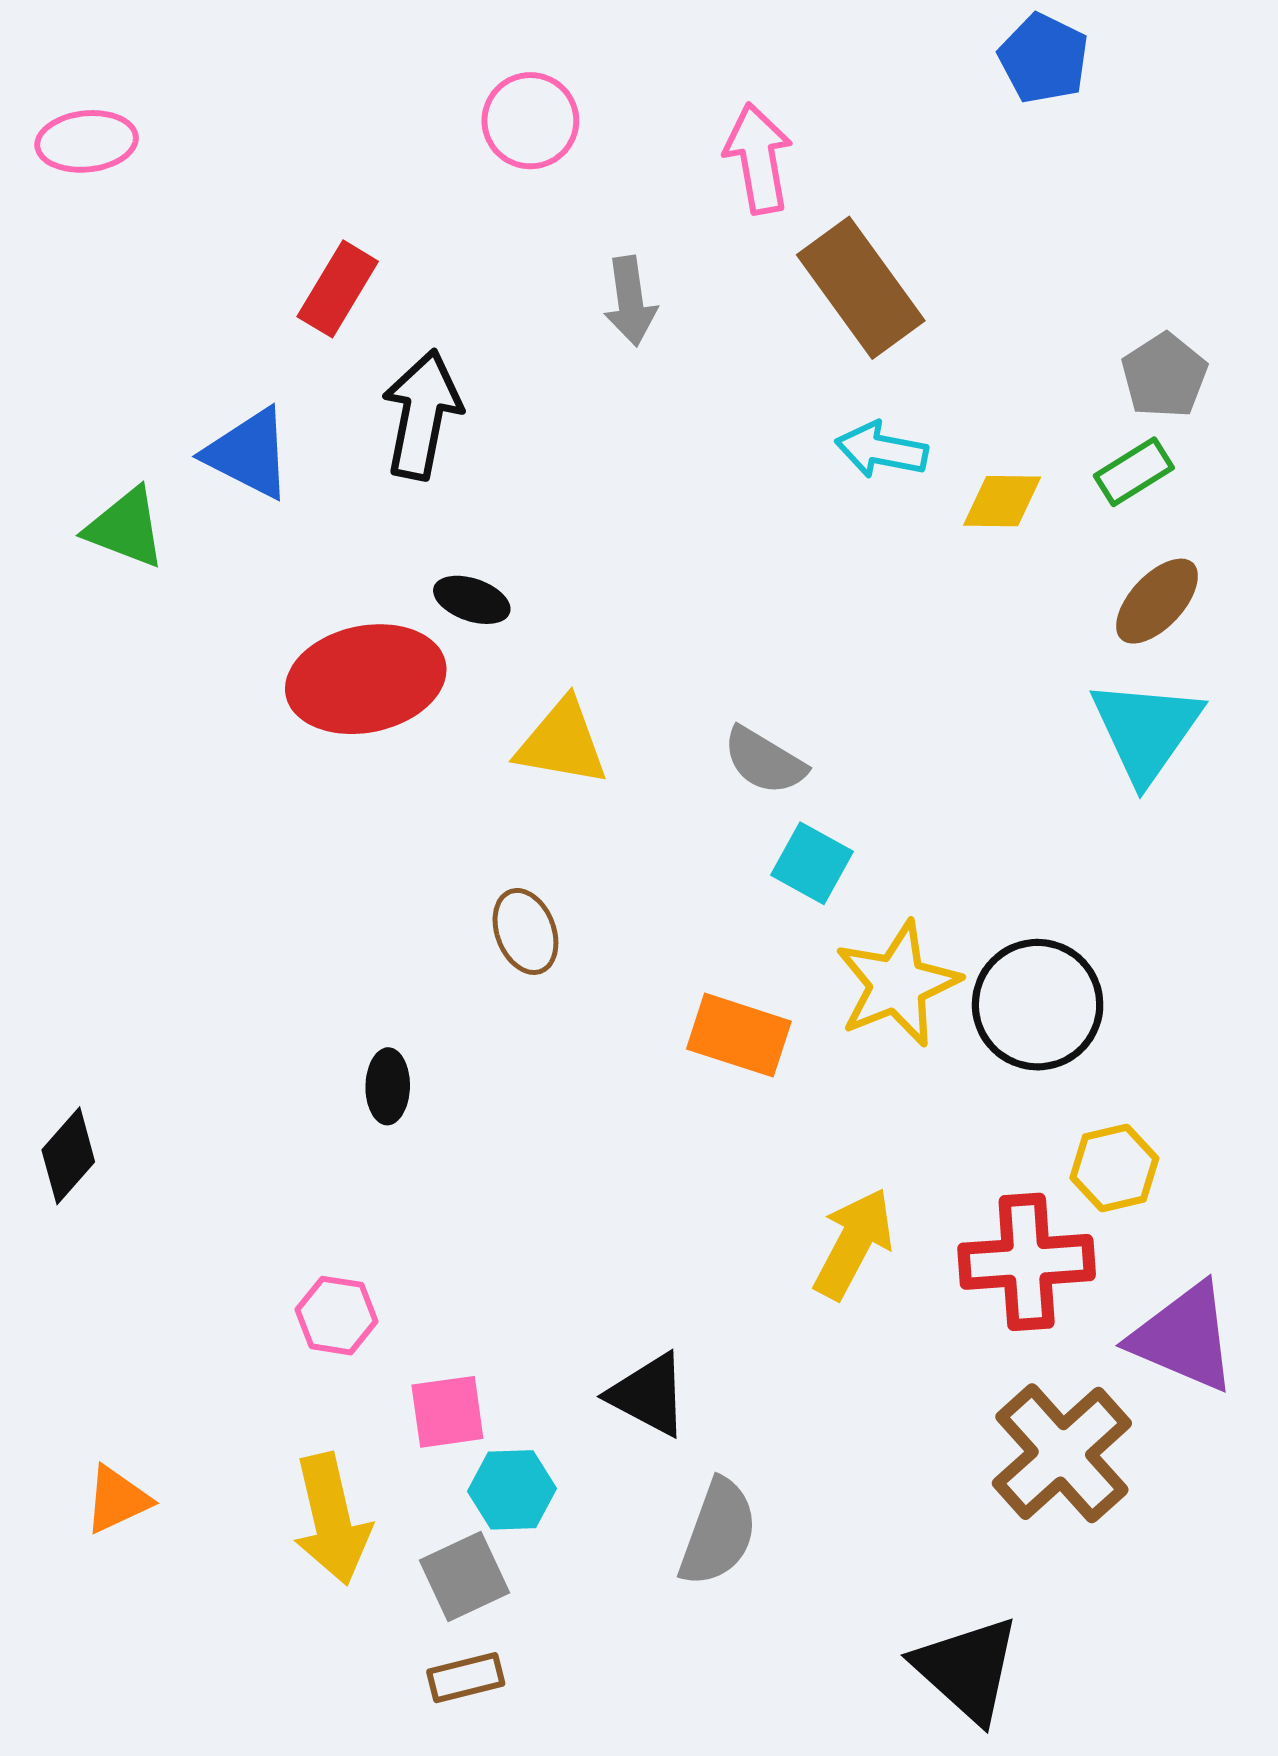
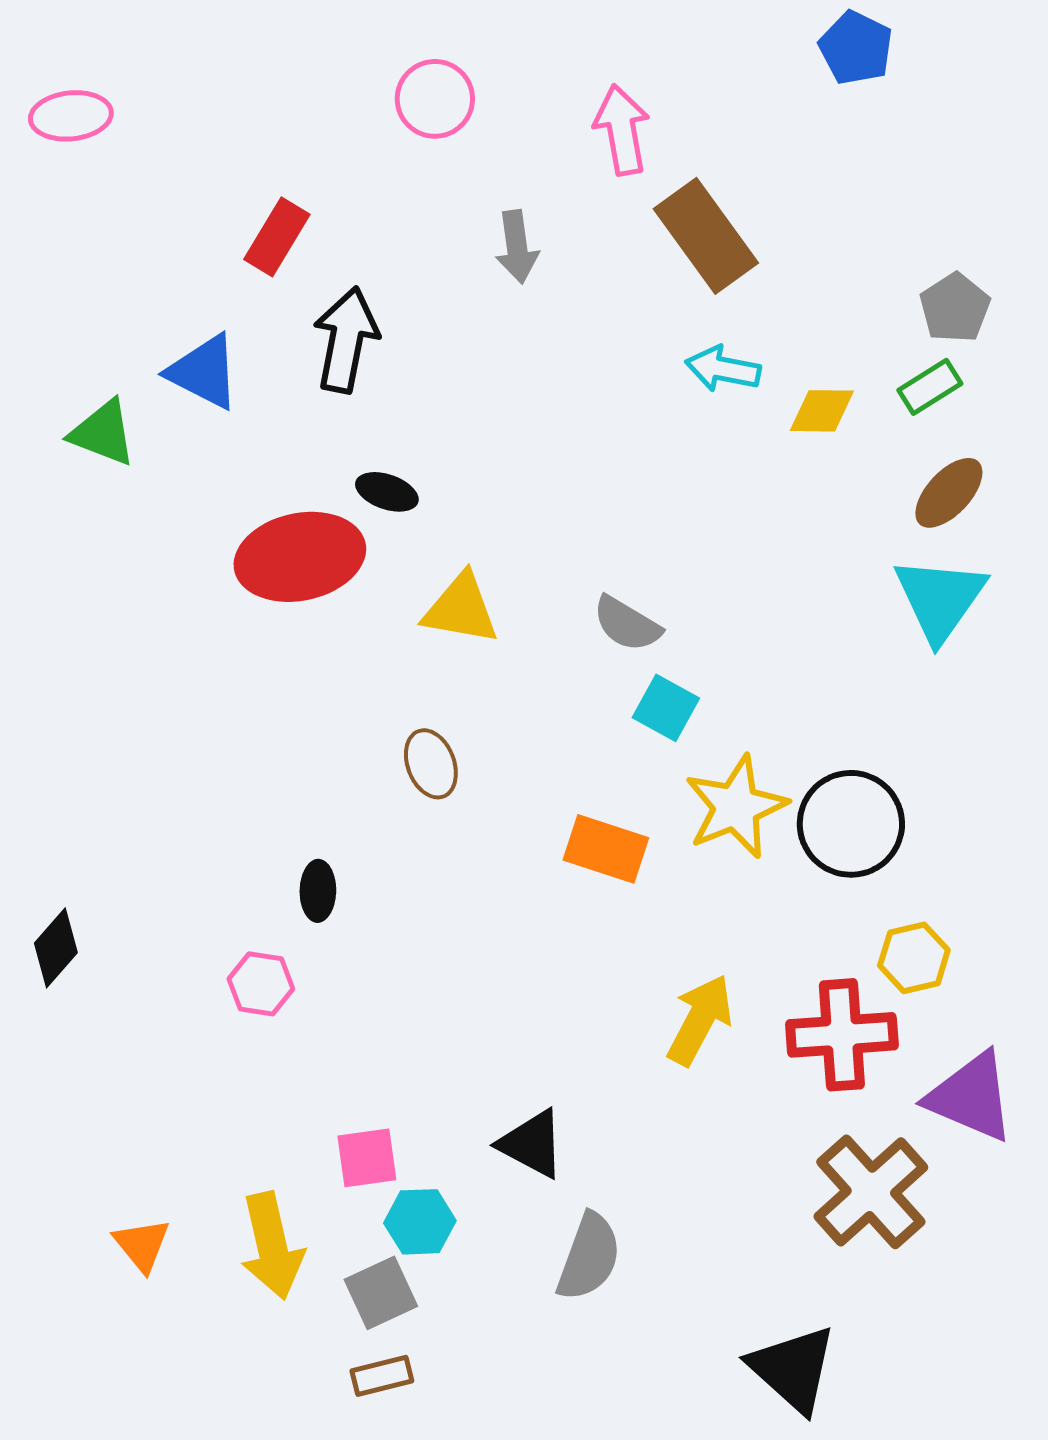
pink hexagon: (337, 1316) -> (261, 984), moved
orange triangle: (117, 1500) -> (142, 1245), moved, turned -44

